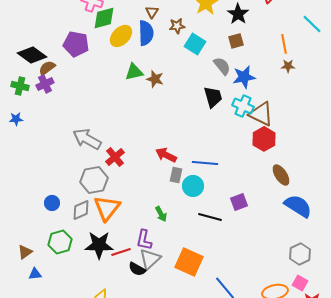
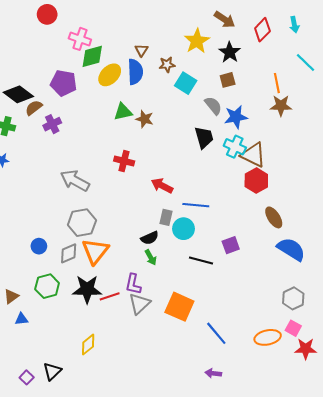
brown star: (288, 66) -> (281, 106), size x1.5
purple cross: (45, 84) -> (52, 124), moved
red arrow: (166, 155) -> (162, 186), moved
red cross: (115, 157) -> (124, 161), moved, turned -36
black semicircle: (137, 269) -> (150, 238), moved, turned -54

